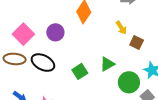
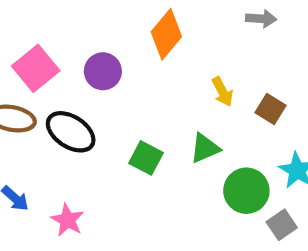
yellow arrow: (121, 28) -> (222, 92), moved
green square: (80, 71) -> (146, 158), turned -35

